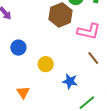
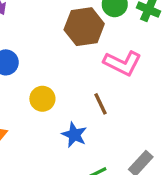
brown line: (93, 58) -> (101, 104), moved

